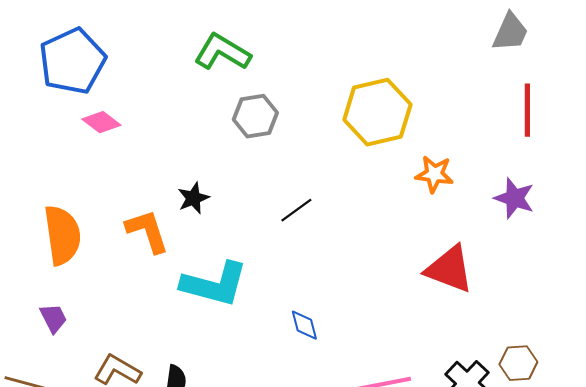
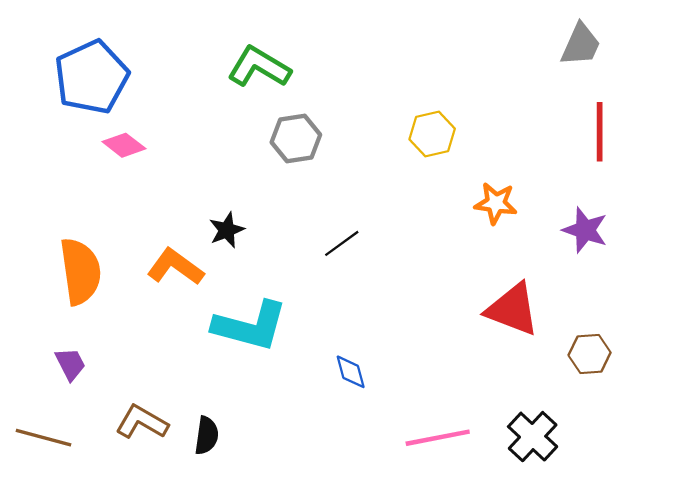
yellow hexagon: (377, 112) -> (432, 134), size x0.6
orange L-shape: (147, 231) -> (175, 267), turned -36
brown hexagon: (518, 363) -> (590, 354), moved

